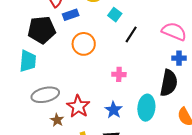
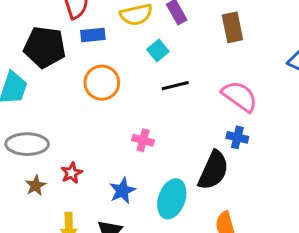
black line: (131, 34) -> (175, 86), turned 30
red star: (78, 106) -> (72, 173), size x0.6

